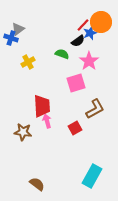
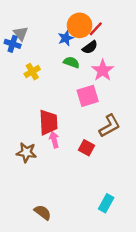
orange circle: (101, 22) -> (80, 25), moved
gray triangle: (18, 29) -> (21, 33), turned -32
blue star: (90, 33) -> (66, 38), moved
red square: (75, 128) -> (86, 148), turned -32
cyan rectangle: (92, 176) -> (106, 203), size x0.7

